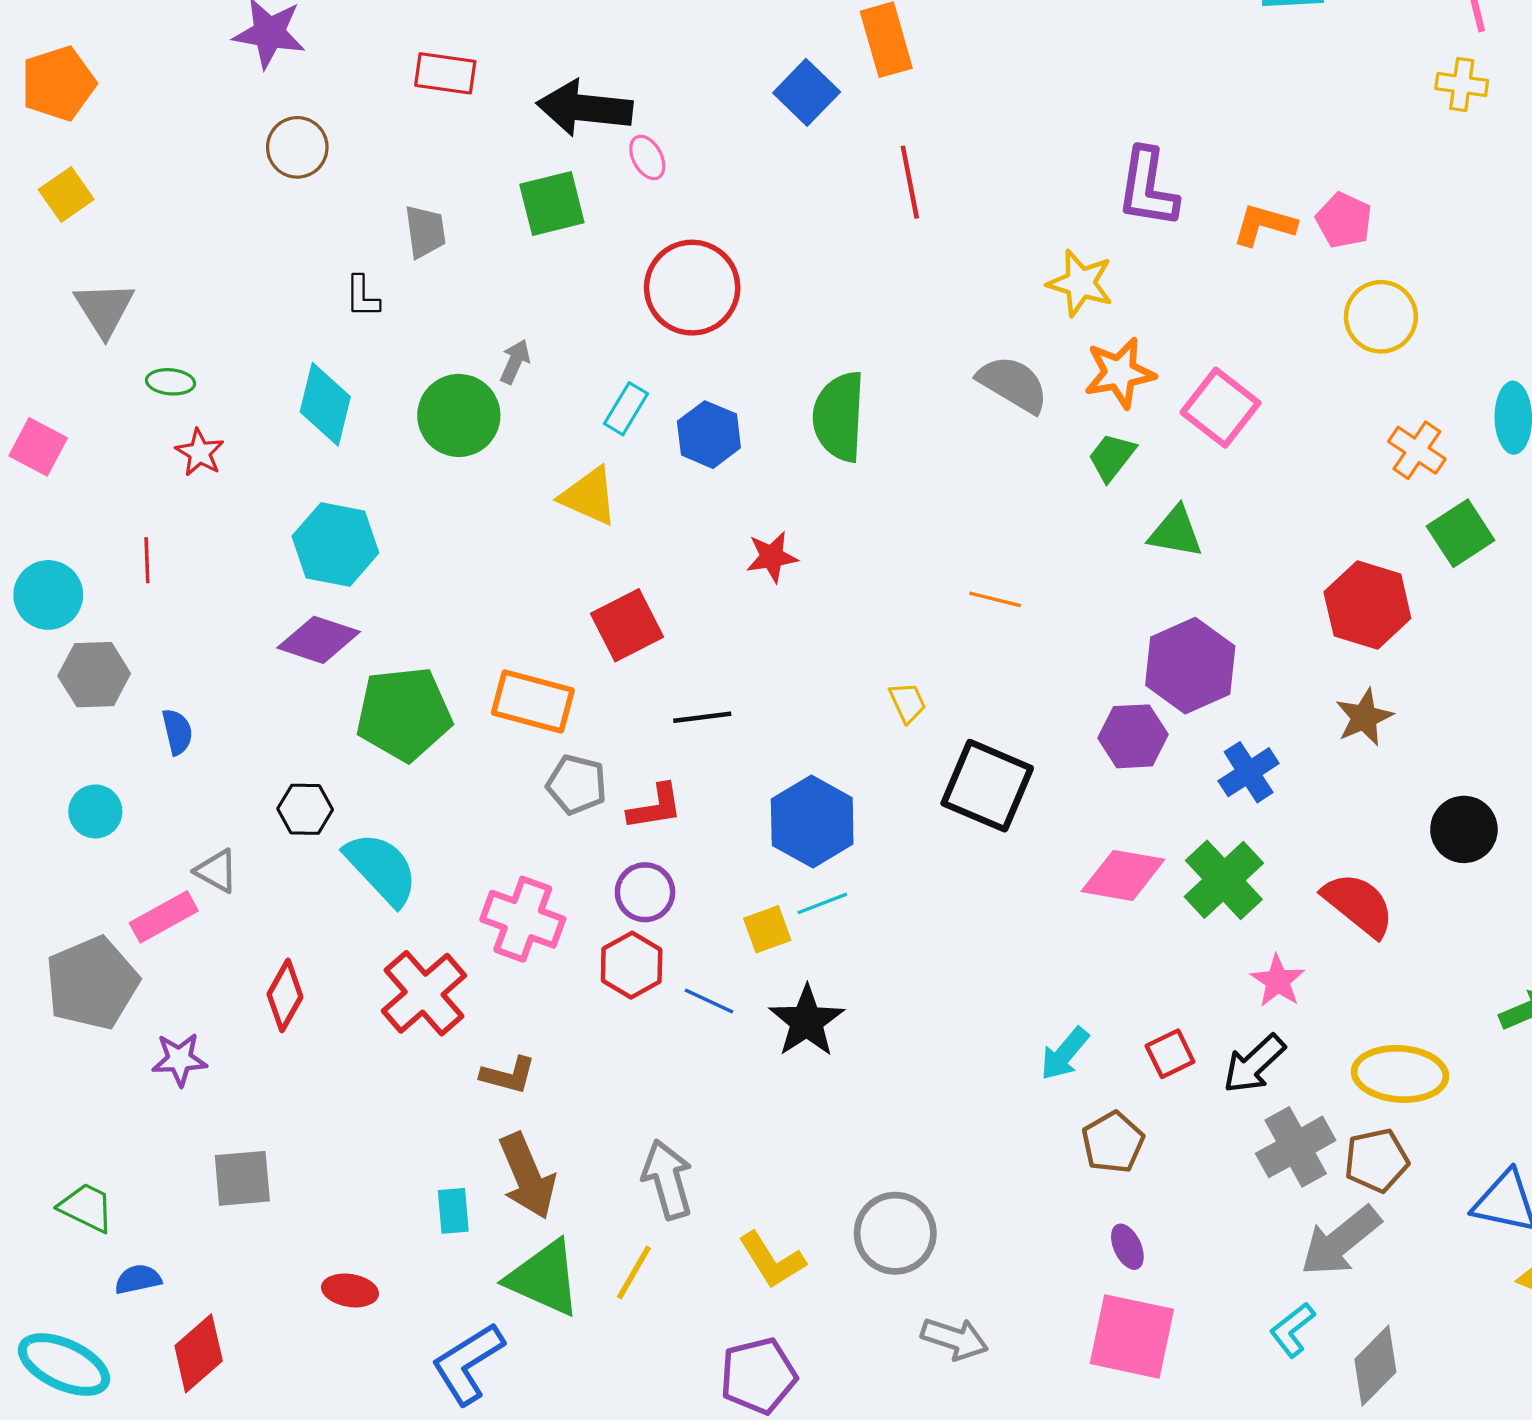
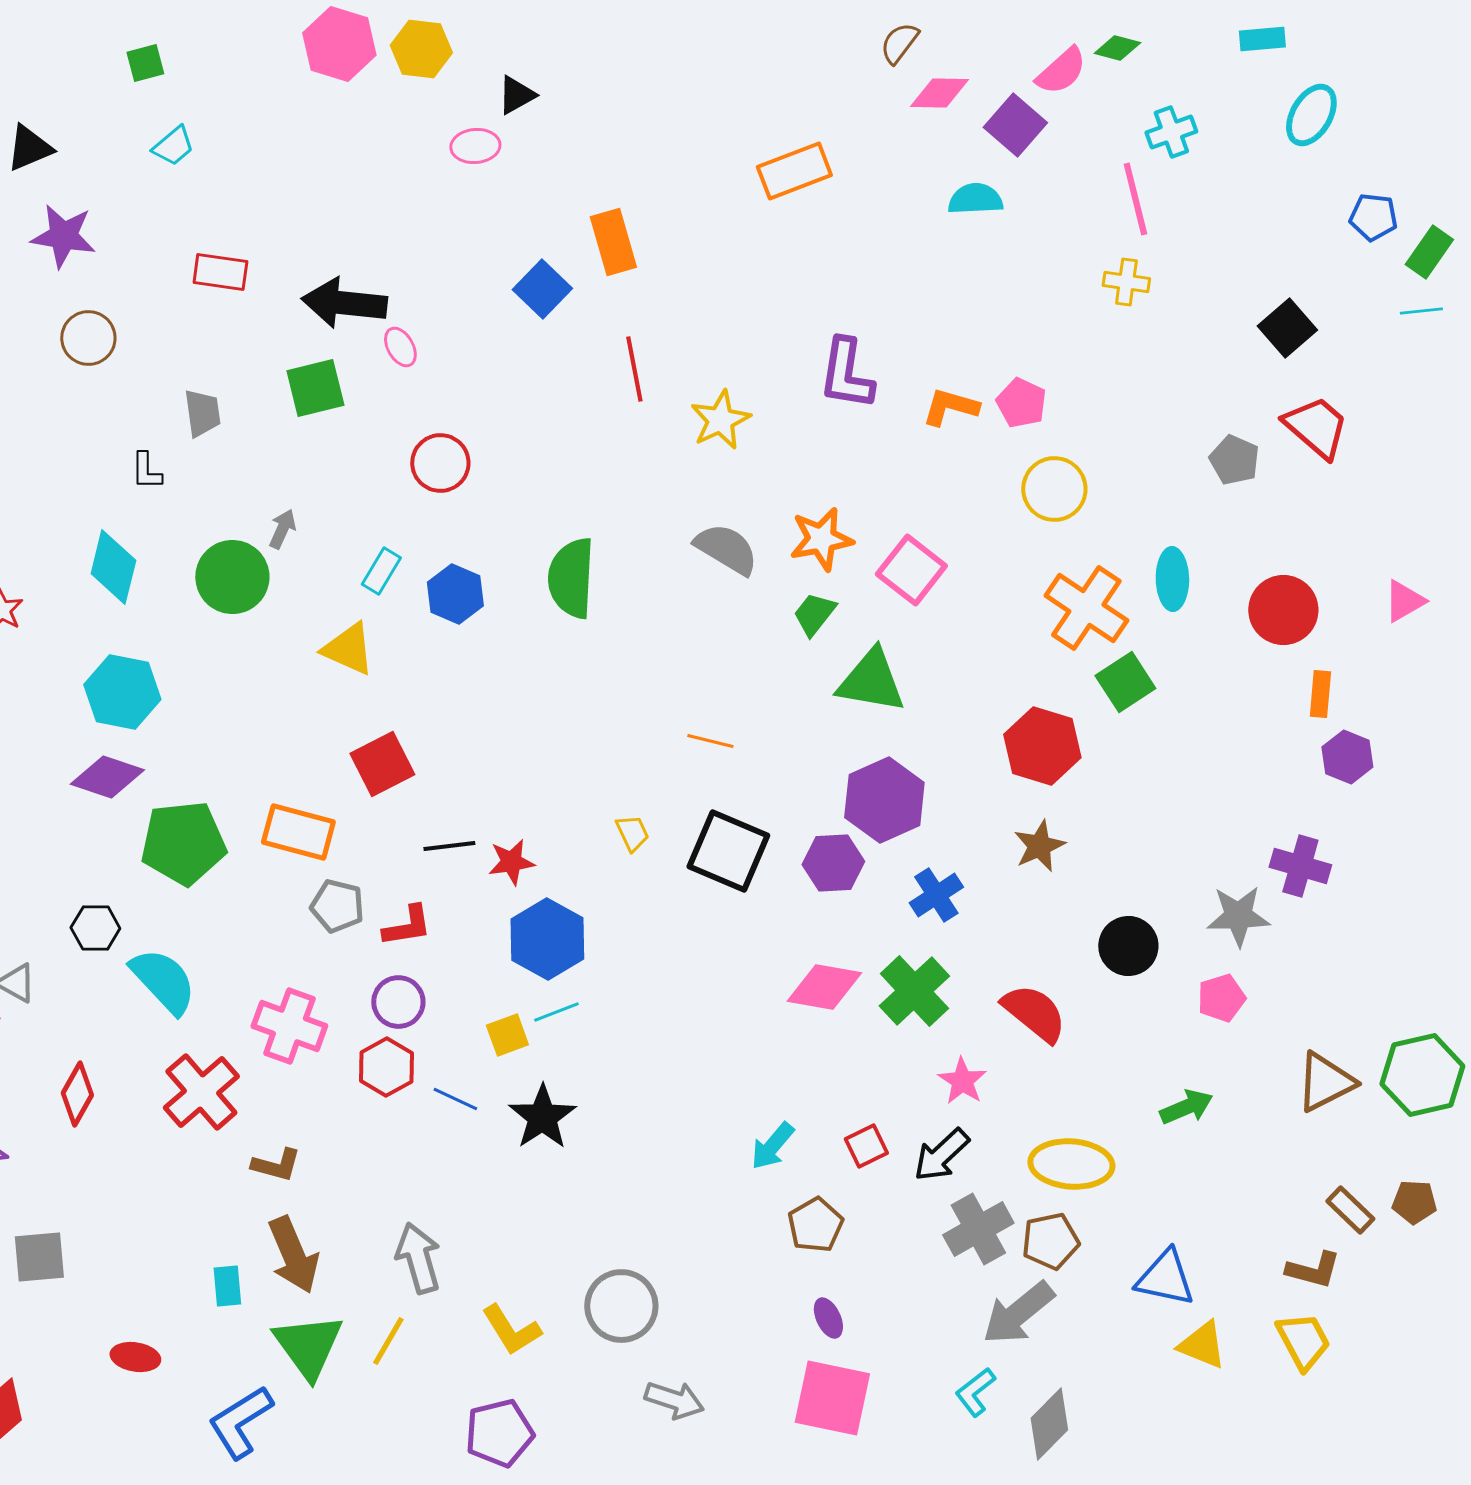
yellow star: (1080, 283) -> (720, 420), moved, turned 30
red circle: (692, 288) -> (440, 463), size x0.7
orange cross: (1417, 450) -> (1086, 608), size x1.6
green triangle: (1176, 532) -> (871, 681), size x1.4
red star: (772, 557) -> (511, 862), moved
black square: (987, 786) -> (728, 851), moved
green triangle: (544, 1278) -> (308, 1346), turned 30

